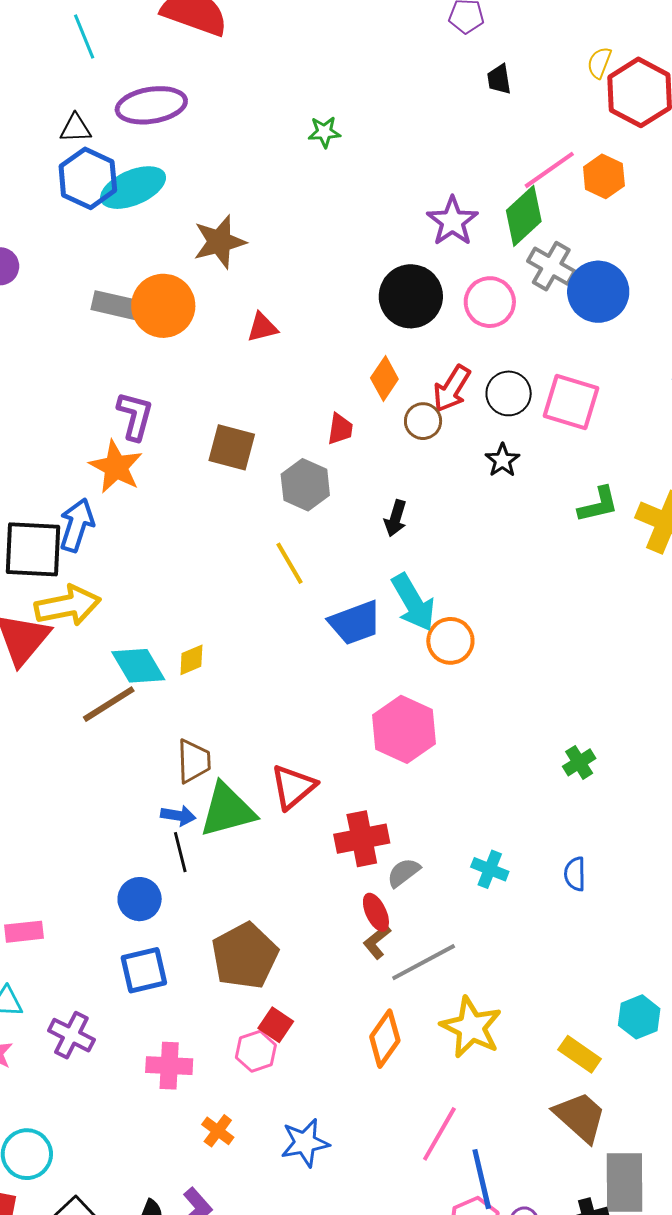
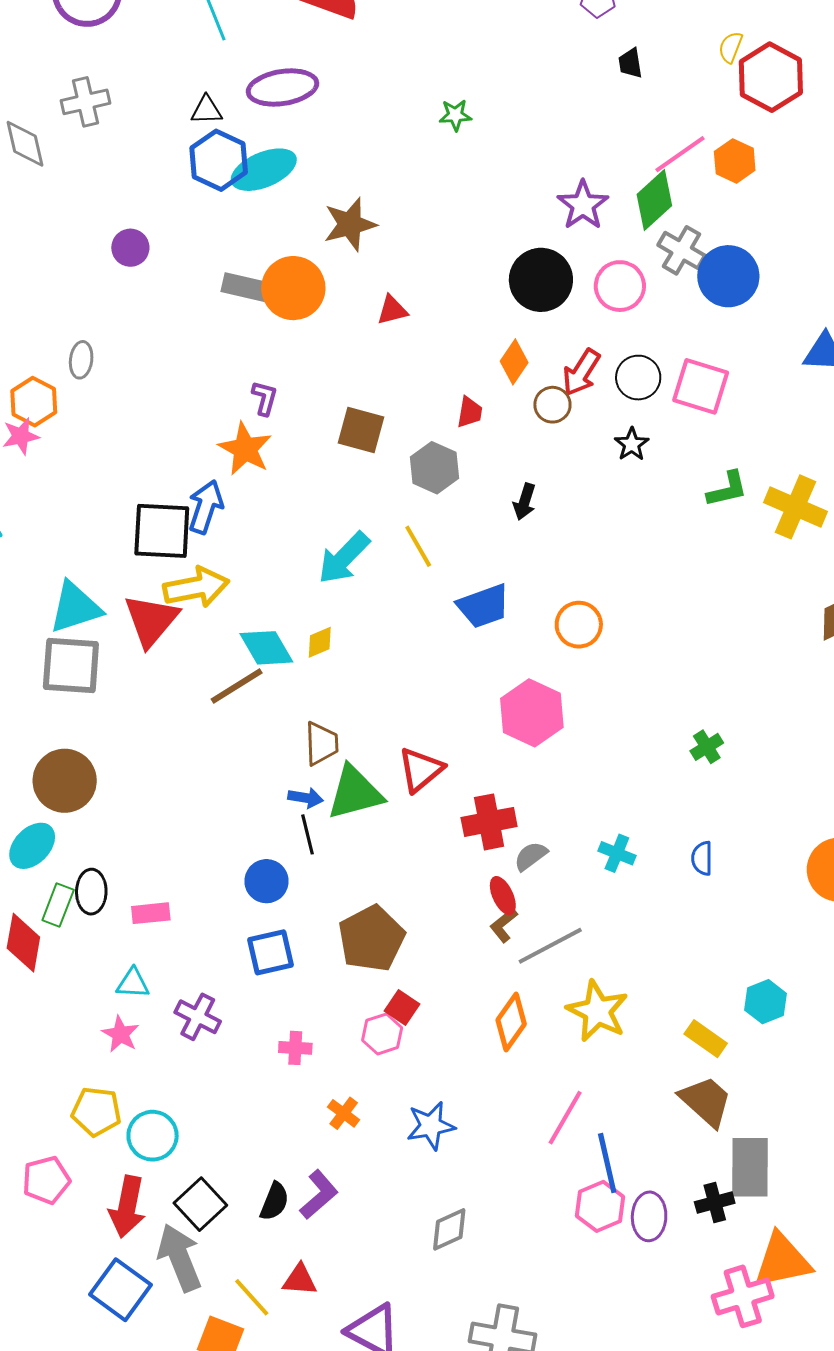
purple L-shape: (135, 416) -> (265, 398), size x0.7
cyan arrow: (413, 602) -> (344, 558), moved, turned 74
pink cross: (169, 1066) -> (295, 1048), size x0.7

